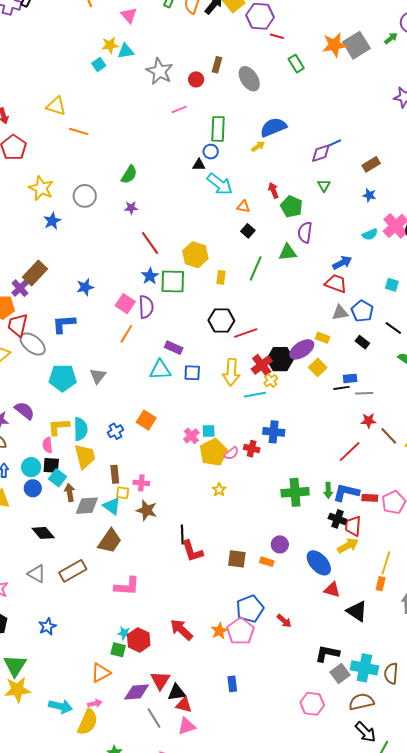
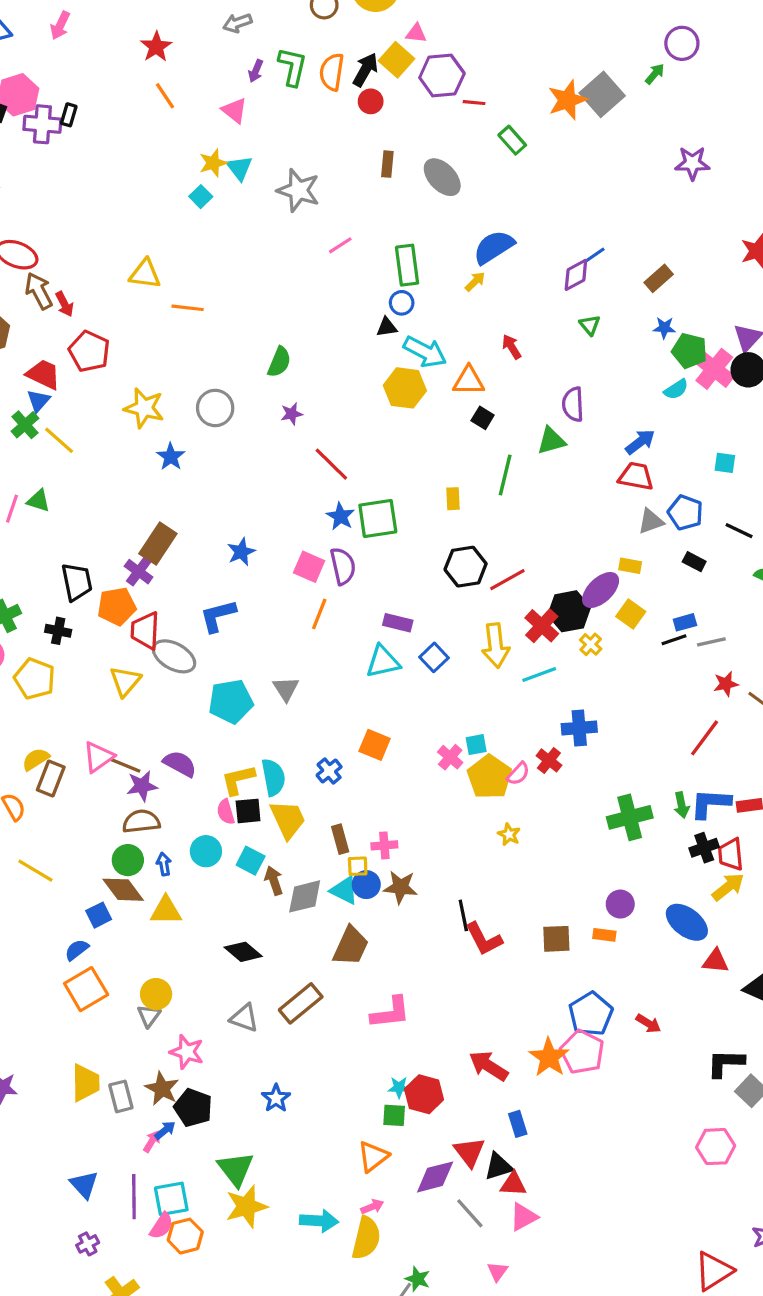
cyan triangle: (126, 51) -> (239, 168), turned -48
red circle: (196, 79) -> (371, 101), moved
orange triangle: (243, 207) -> (469, 381), size x1.5
green pentagon: (291, 207) -> (690, 351), moved
yellow hexagon: (195, 255) -> (405, 388), moved
blue square: (192, 373) -> (434, 657), turned -36
yellow cross: (271, 381) -> (591, 644), moved
red cross: (252, 449) -> (549, 760), turned 35
black square: (51, 465) -> (248, 811), moved
blue circle: (33, 488) -> (366, 885), moved
black cross: (337, 519) -> (704, 848), turned -30
orange star: (219, 631) -> (549, 1057), size x1.4
blue rectangle: (232, 684) -> (518, 1124), moved

